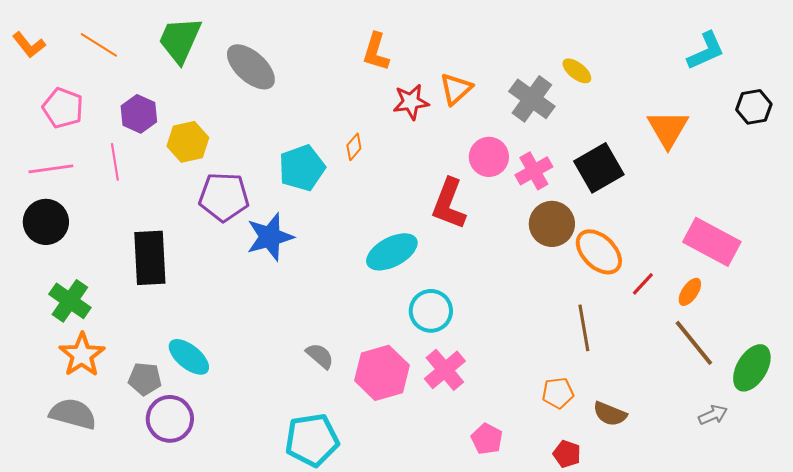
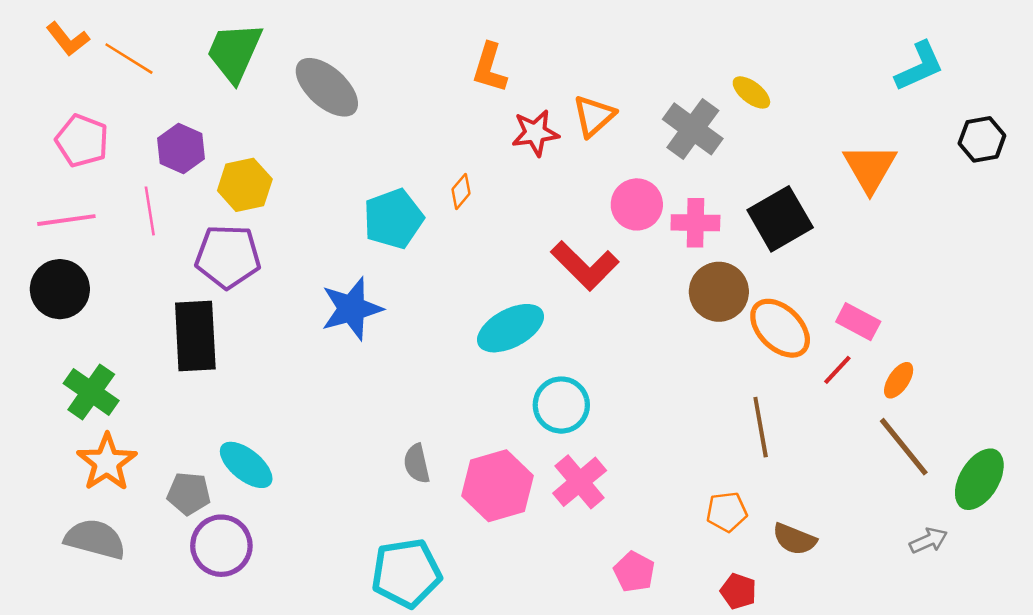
orange L-shape: (29, 45) -> (68, 39), moved
pink cross: (534, 171) -> (695, 223), turned 30
purple pentagon: (224, 197) -> (228, 257), moved
red L-shape: (449, 204) -> (585, 266), turned -66
pink rectangle: (712, 242) -> (858, 322), moved, size x0.6
gray semicircle: (320, 356) -> (417, 464), turned -144

